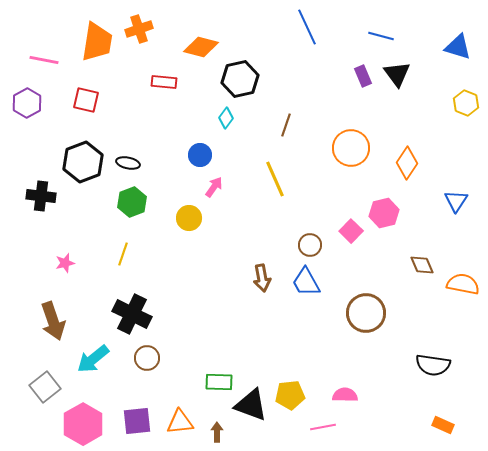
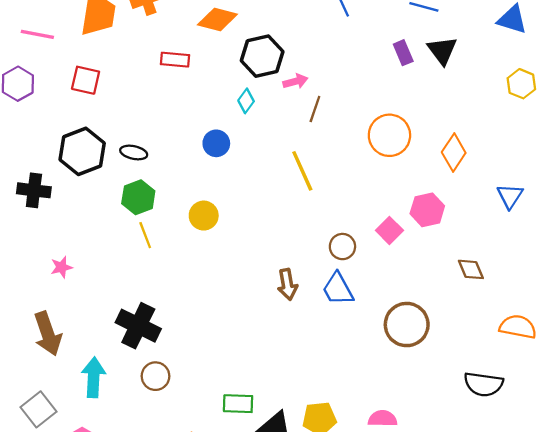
pink arrow: (214, 187) -> (295, 81), moved, turned 40
yellow line: (123, 254) -> (145, 235), moved, turned -40
orange semicircle: (463, 284) -> (518, 327), moved
cyan arrow: (93, 359) -> (94, 377), turned 132

